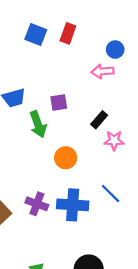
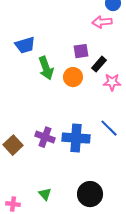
purple square: (59, 102) -> (81, 51), moved
orange circle: (66, 158) -> (73, 77), moved

